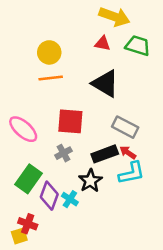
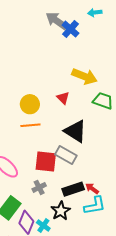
red triangle: (103, 43) -> (63, 98), moved, turned 32
gray rectangle: (125, 127) -> (66, 155), moved

